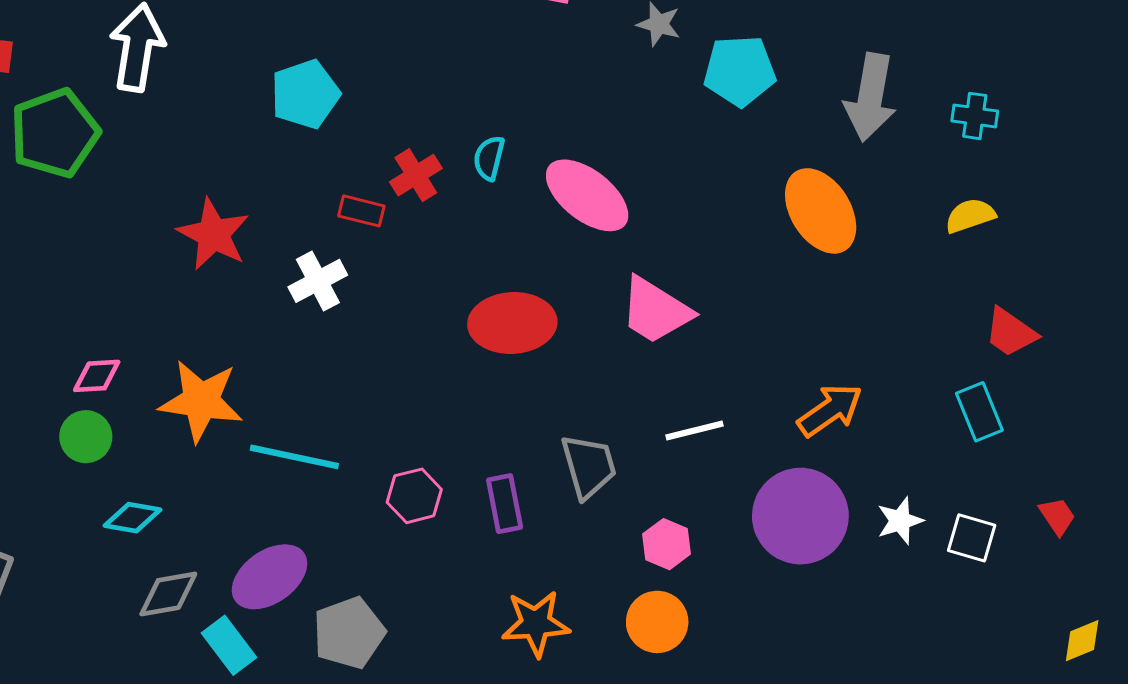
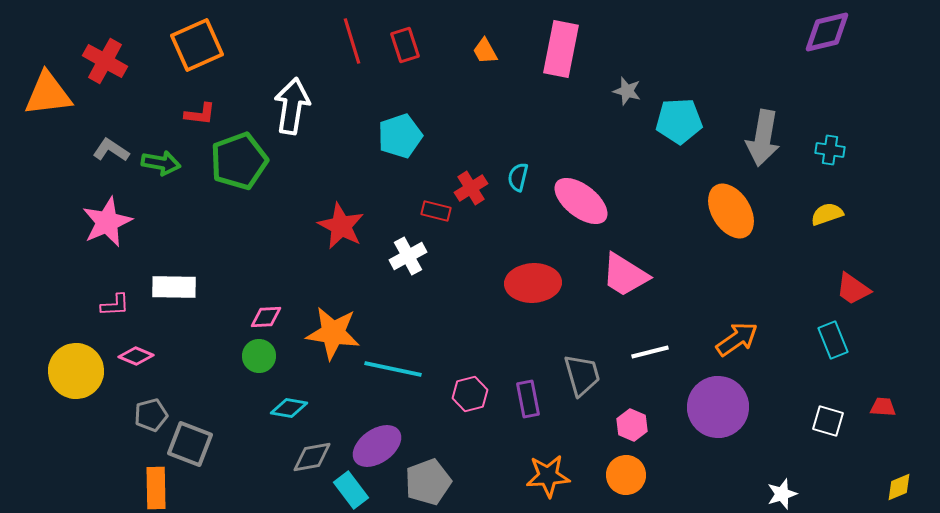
red trapezoid: (1057, 516) -> (883, 407), turned -52
white star: (900, 521) -> (782, 494), moved

